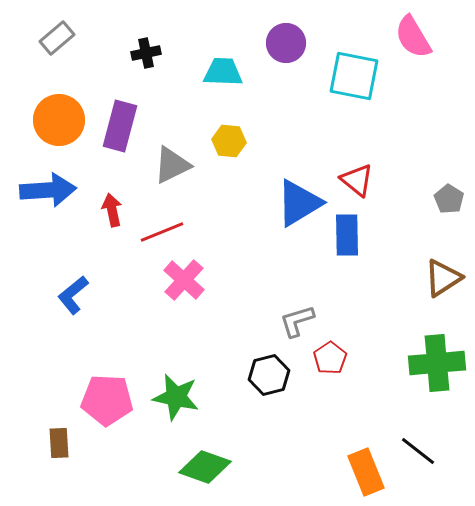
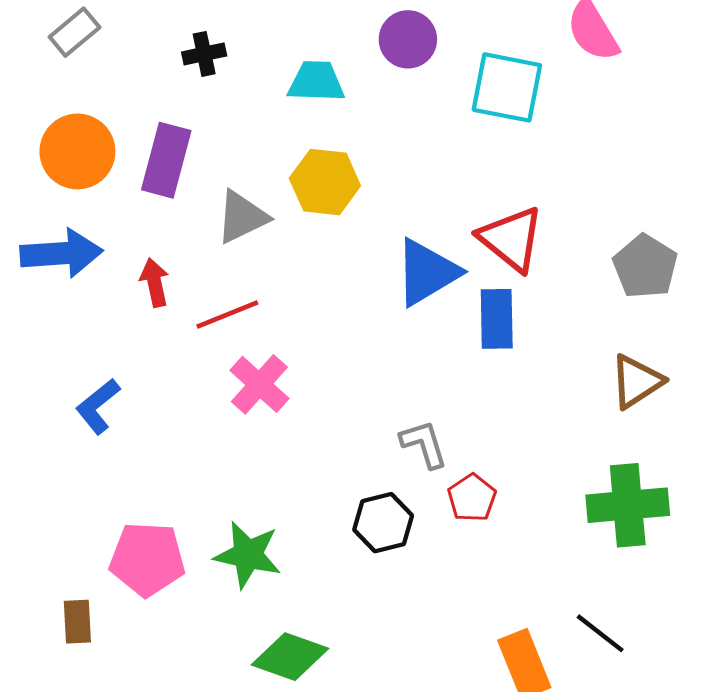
yellow hexagon: (229, 141) -> (325, 182), size x1.4
red triangle: (357, 180) -> (511, 239), size x1.4
gray pentagon: (449, 199) -> (645, 266), size x1.5
gray L-shape: (297, 321) -> (424, 444), turned 90

